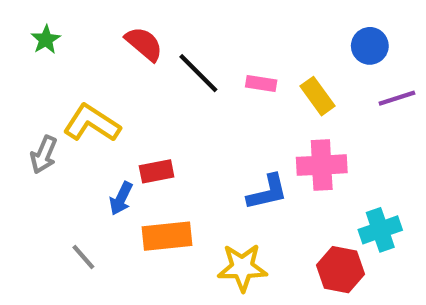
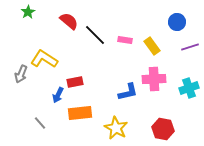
green star: (46, 40) -> (28, 12), moved
cyan cross: (380, 230) -> (189, 88), moved
yellow star: (242, 267) -> (116, 128), turned 30

